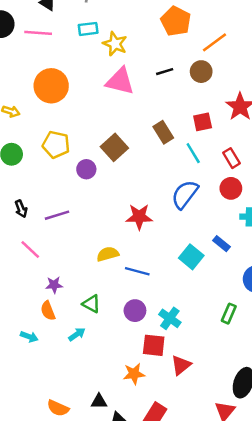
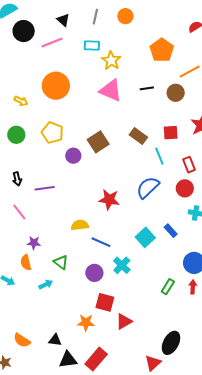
pink line: (38, 33) -> (52, 42), turned -35
brown rectangle: (163, 132) -> (138, 136), turned -30
cyan cross: (170, 318) -> (122, 265), moved

